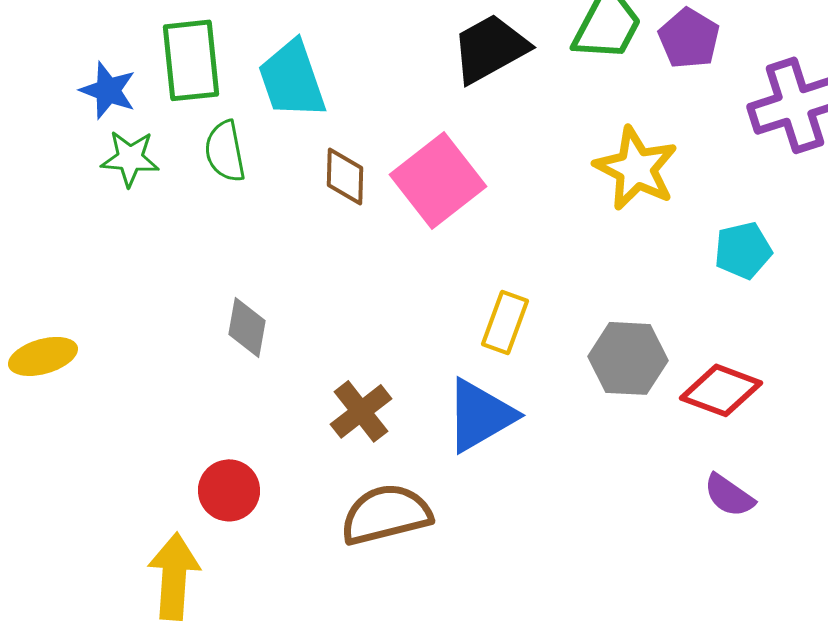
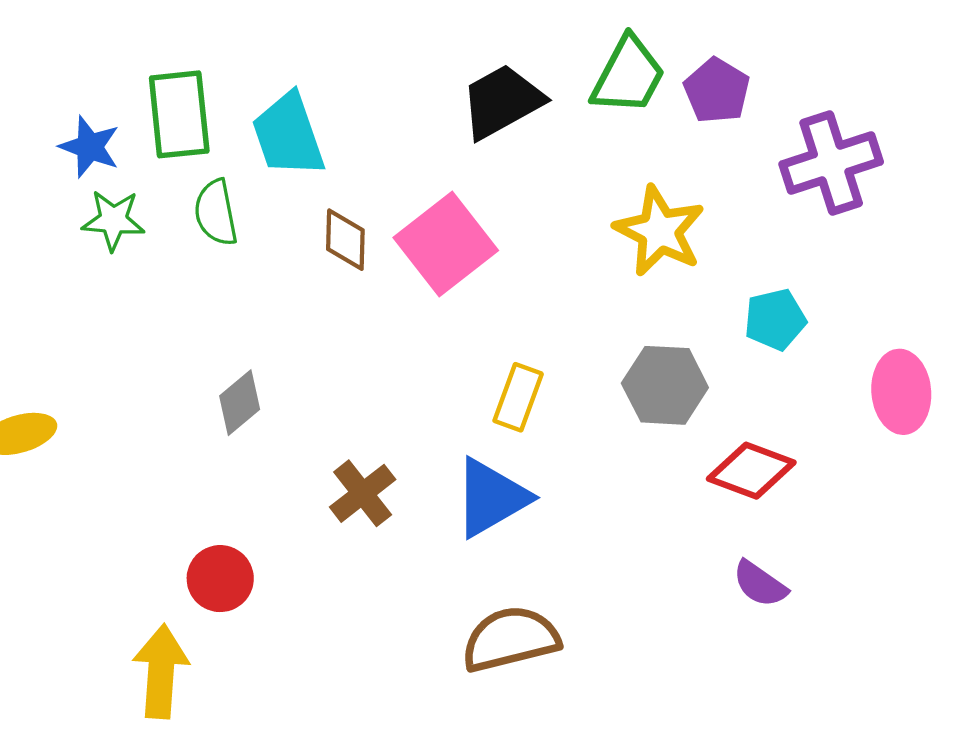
gray diamond: (247, 327) -> (240, 403), turned 40
gray hexagon: (628, 358) -> (665, 385), moved
brown semicircle: (386, 514) -> (511, 639), moved

